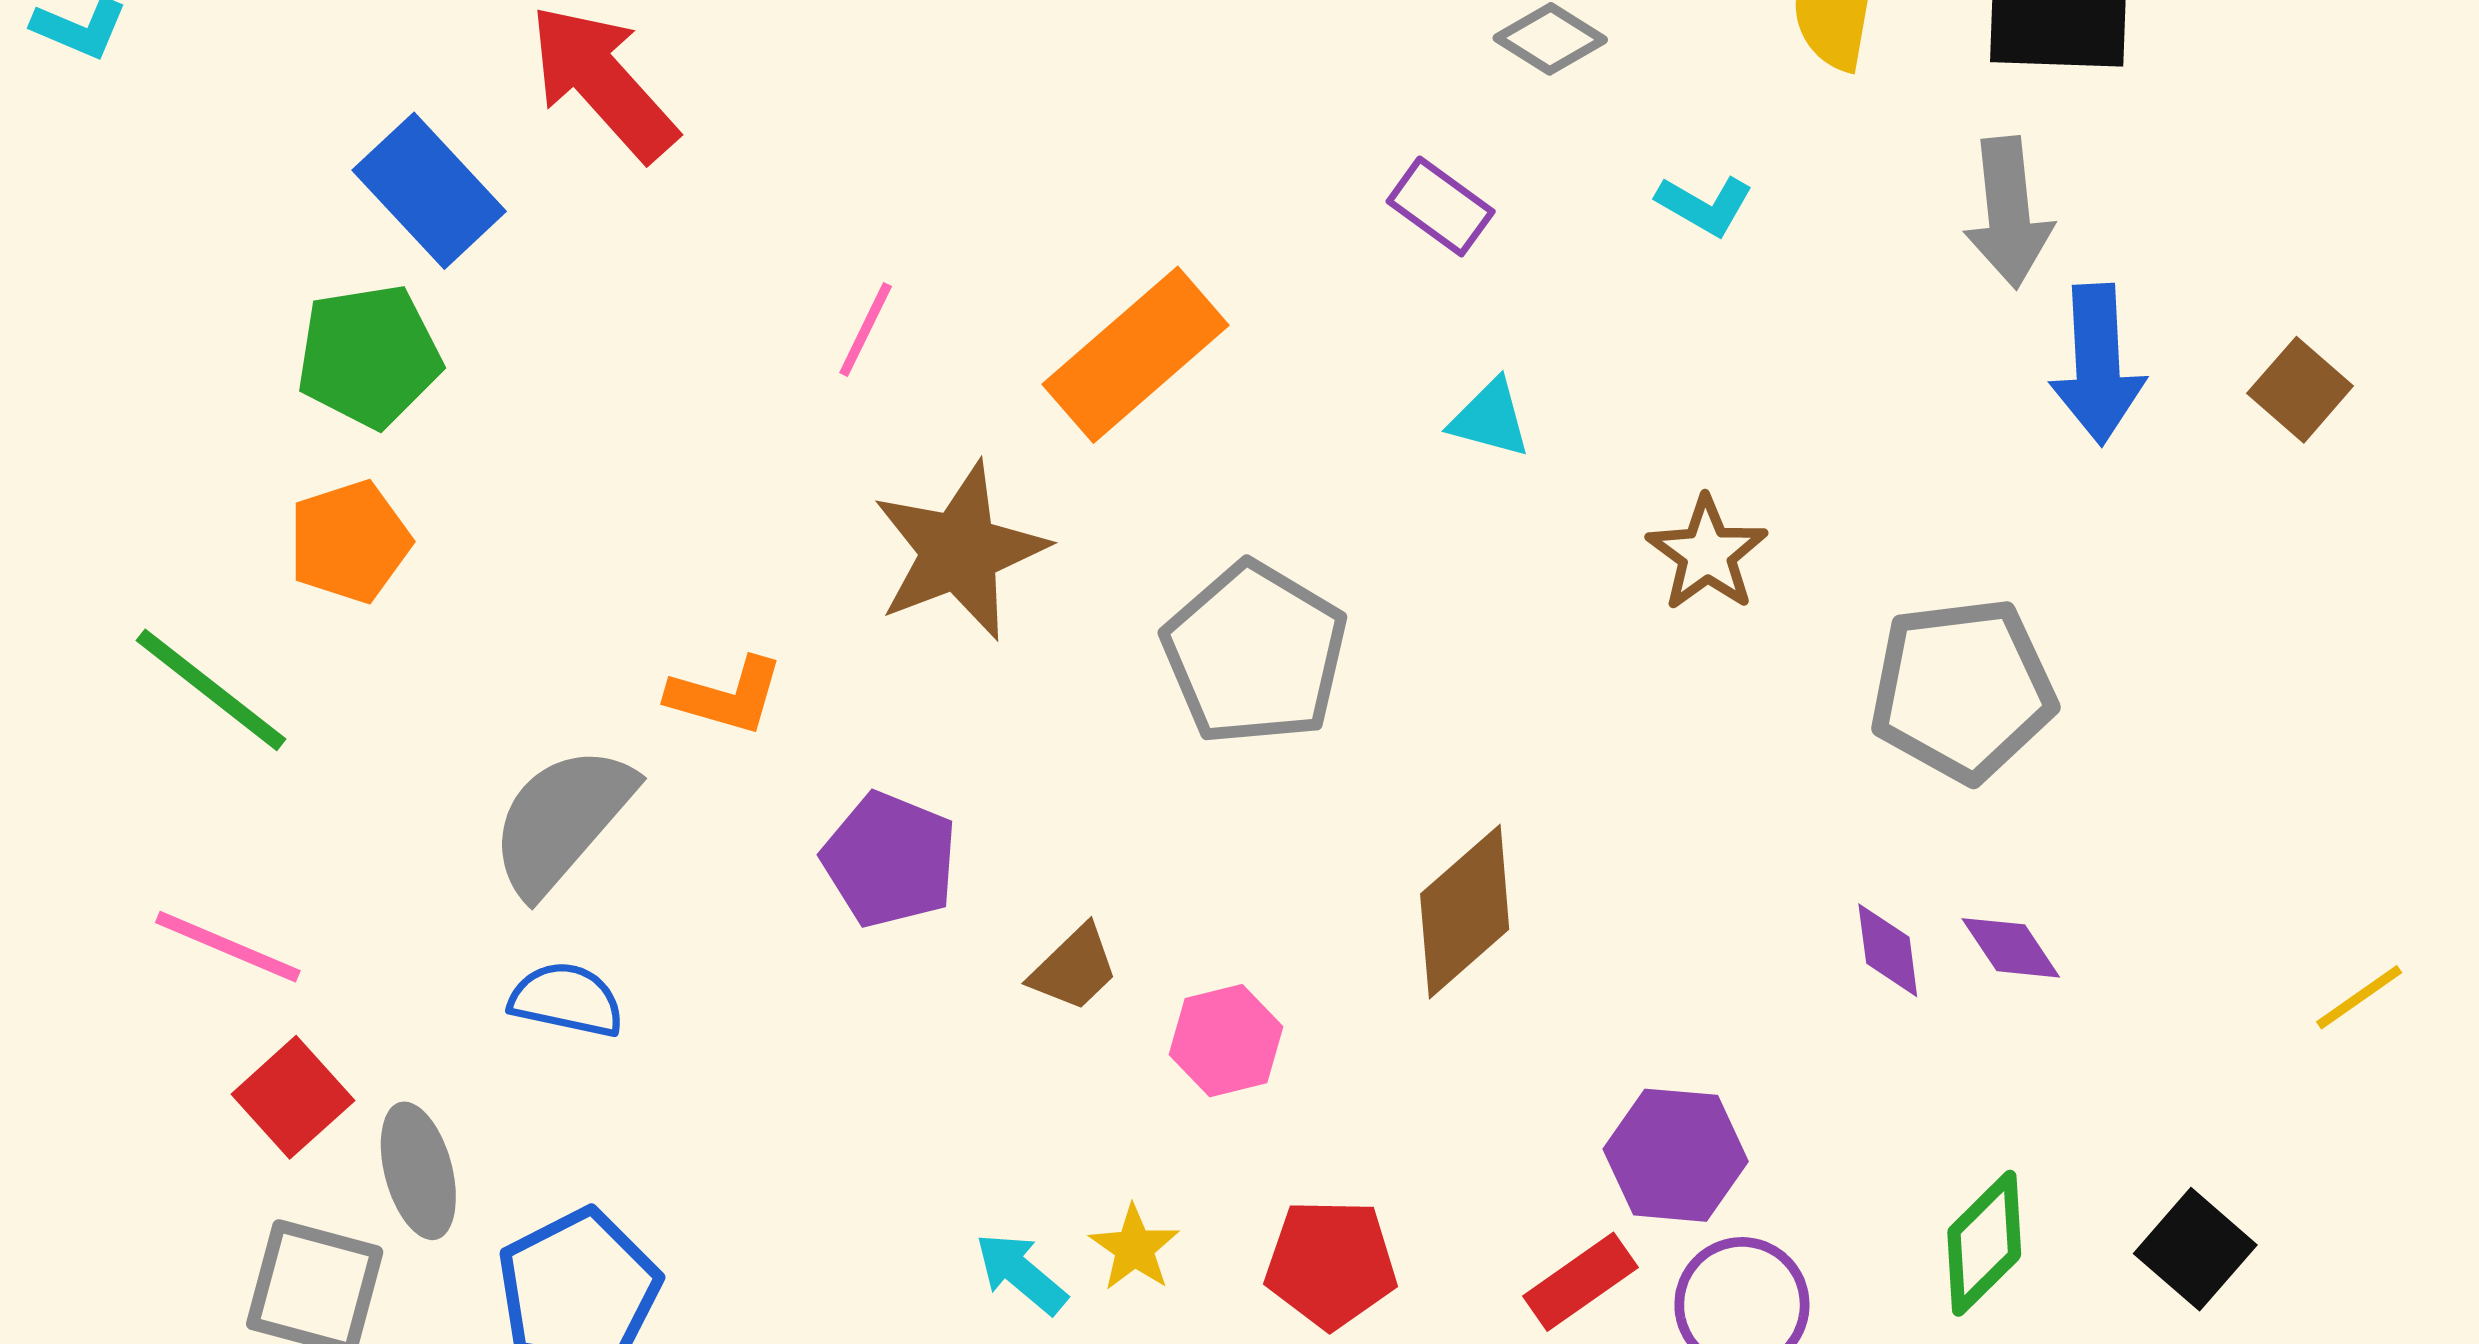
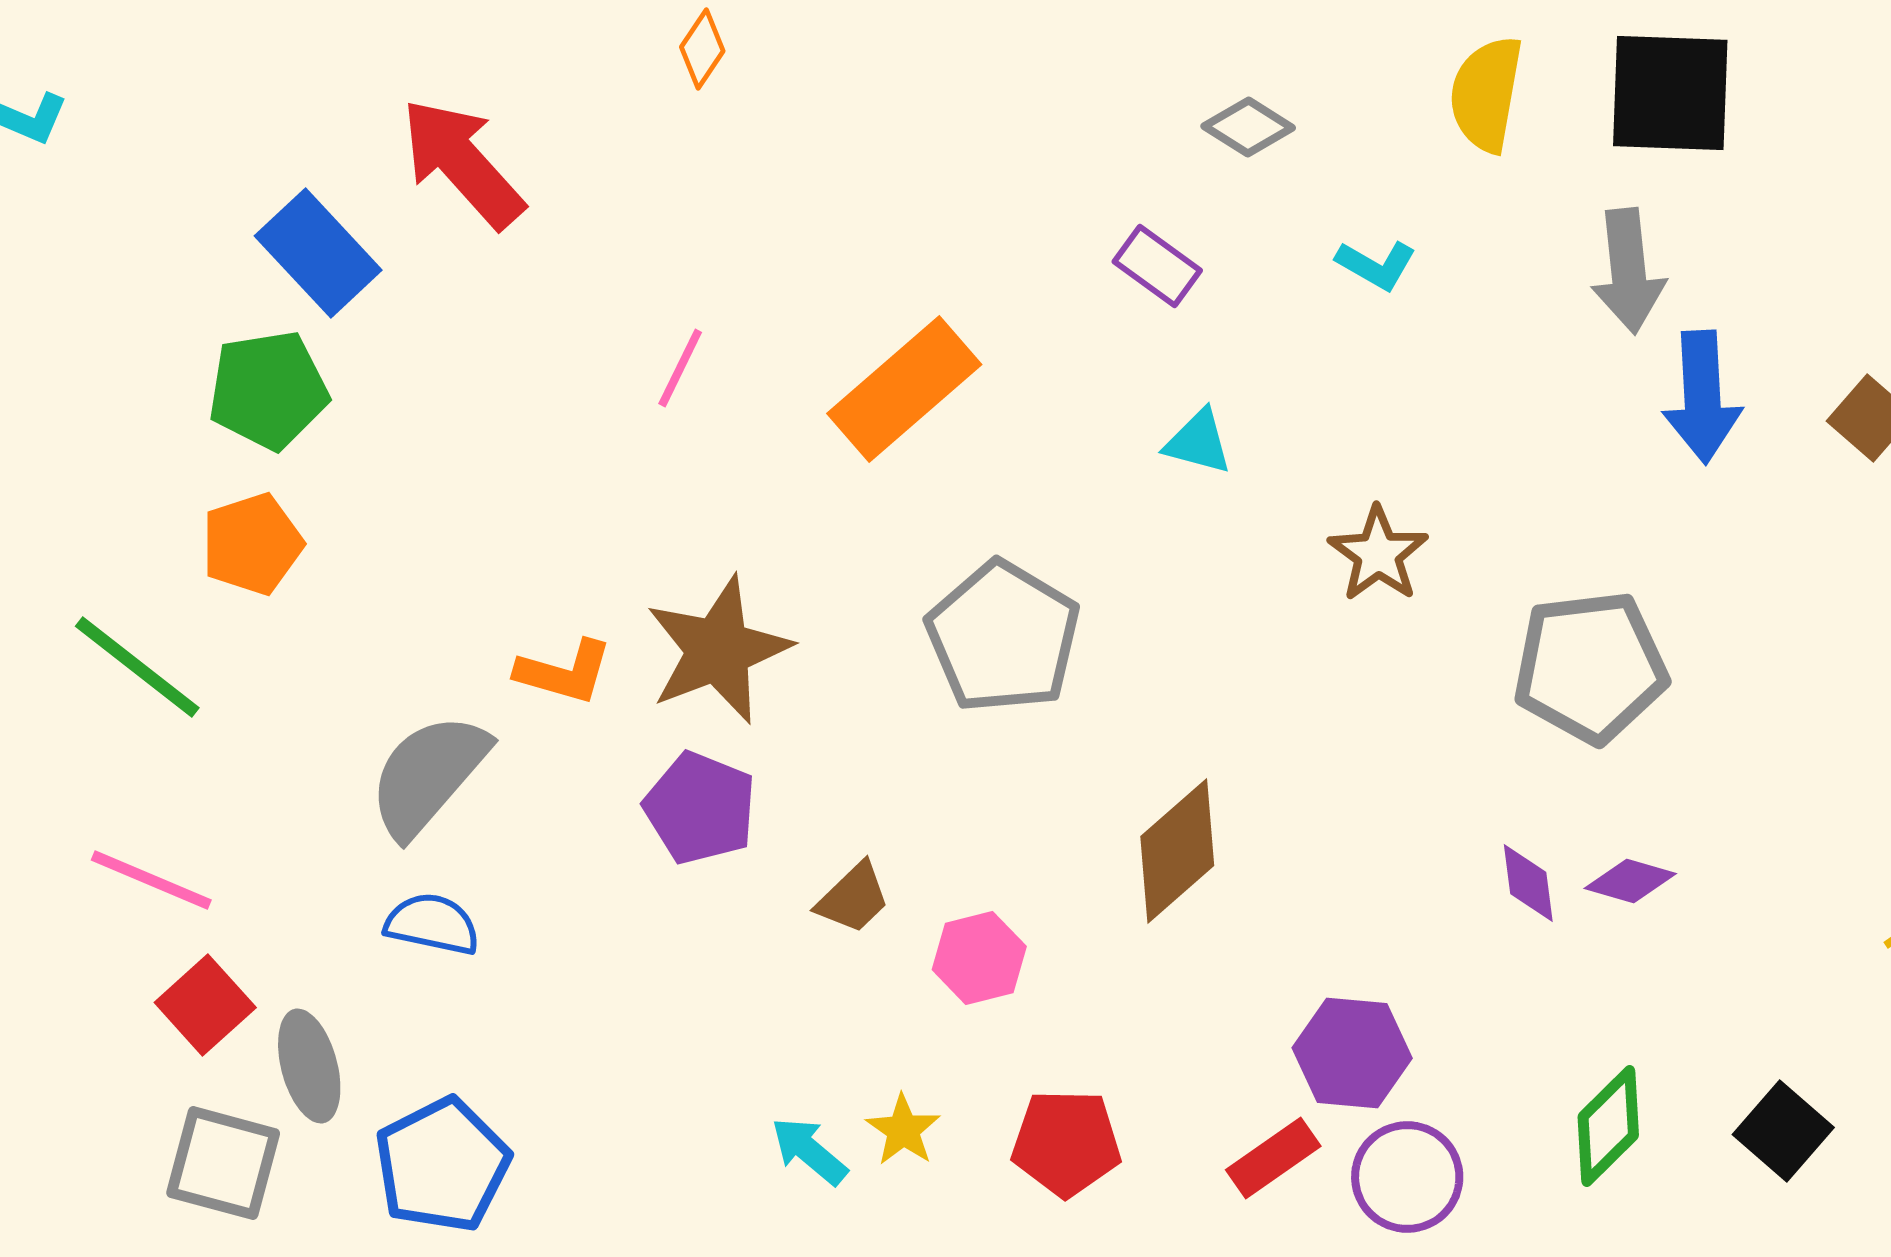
brown star: (960, 551) -> (718, 650), moved
purple diamond: (2011, 948) -> (1630, 881), turned -40

